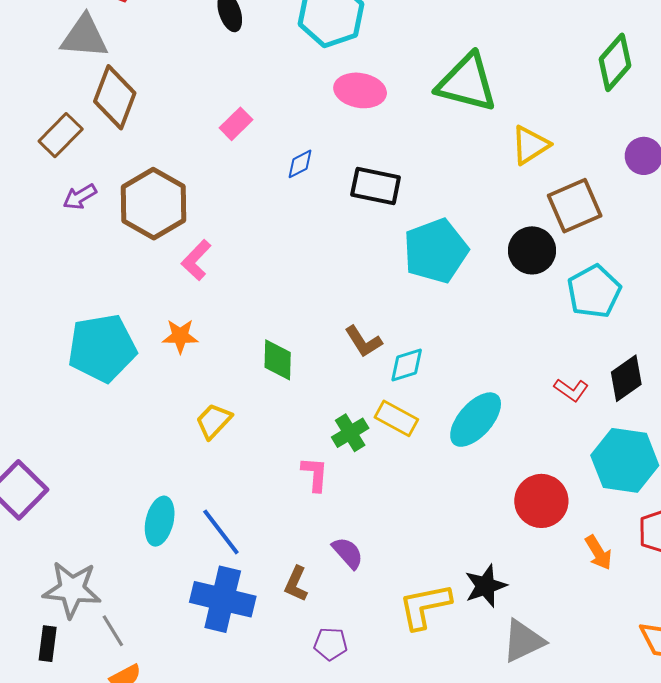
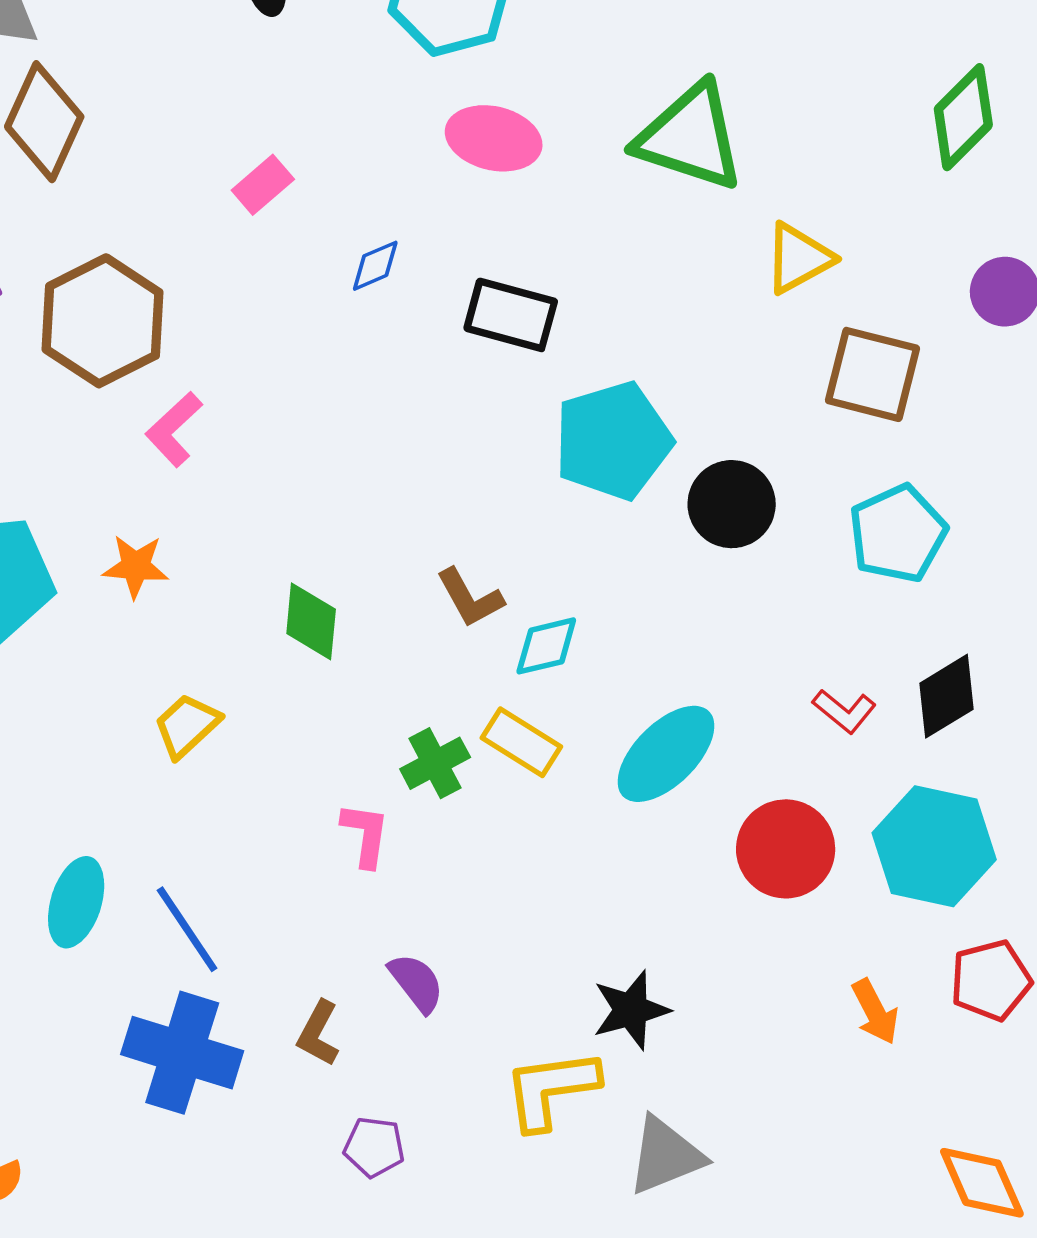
brown square: (575, 206) -> (873, 374), turned 34
black circle: (532, 250) -> (732, 504), moved
red circle: (541, 501) -> (786, 849), moved
black star: (486, 586) -> (631, 1010), moved
gray triangle: (523, 641) -> (665, 1156), moved

